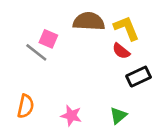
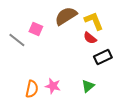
brown semicircle: (89, 21) -> (66, 16), turned -35
gray line: (36, 52) -> (17, 40), moved
orange semicircle: (26, 106) -> (32, 89), moved

